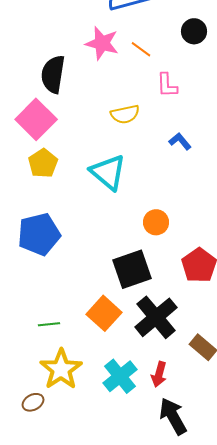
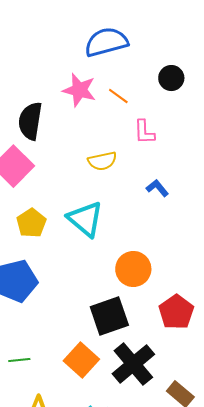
yellow pentagon: (43, 163) -> (31, 223), moved
orange circle: (156, 222) -> (133, 269), size x1.4
green line: (49, 324) -> (19, 360), moved

